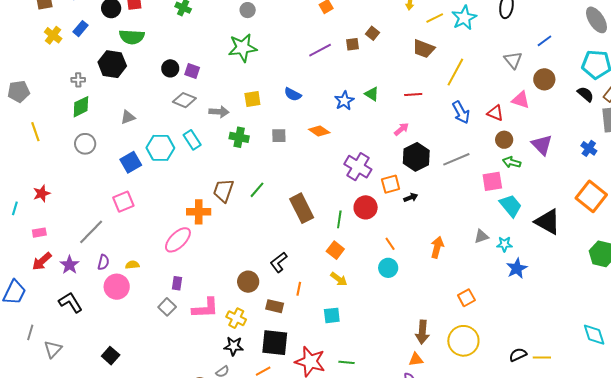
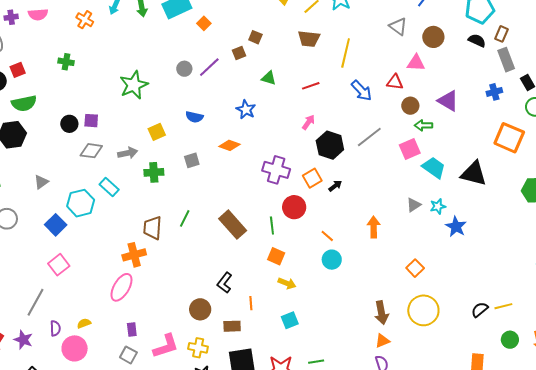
gray circle: (248, 10) -> (184, 69), moved
green triangle: (372, 94) -> (269, 78), moved
blue cross: (589, 148) -> (494, 92), turned -35

